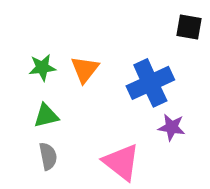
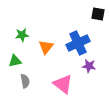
orange triangle: (85, 69) -> (46, 47), moved
green triangle: (46, 116) -> (15, 61), moved

